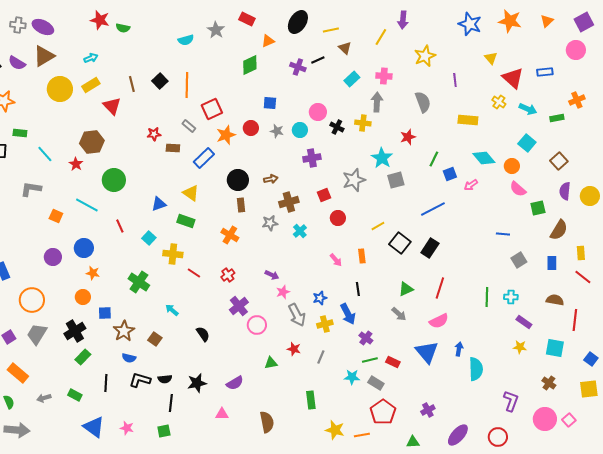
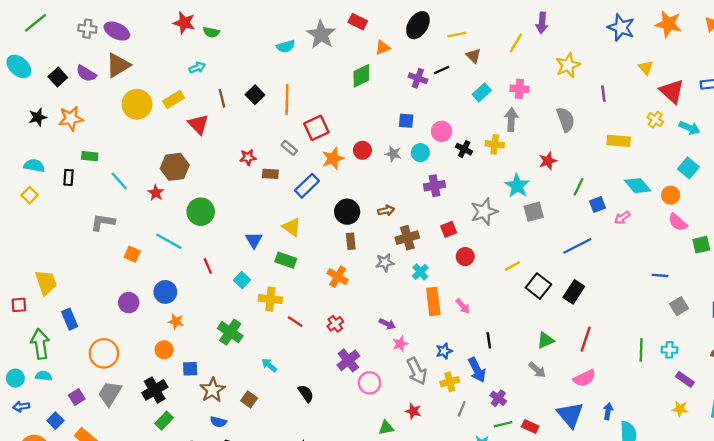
gray star: (216, 30) -> (321, 35), size x1.4
cyan arrow: (91, 58) -> (197, 68), moved
blue square: (270, 103) -> (406, 121), moved
blue triangle: (159, 204) -> (254, 240), turned -42
orange rectangle: (362, 256) -> (433, 301), moved, size x1.6
gray line: (321, 357) -> (462, 409), moved

